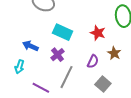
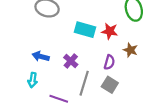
cyan rectangle: (63, 32) -> (85, 30), moved
gray square: (103, 84) -> (110, 85), moved

